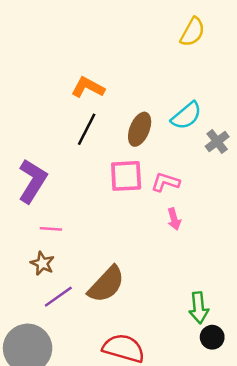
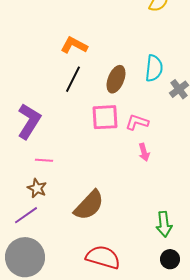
cyan semicircle: (186, 116) -> (154, 68), turned -44
purple line: (58, 297) -> (26, 215), moved
black circle: (212, 337) -> (170, 259), moved

